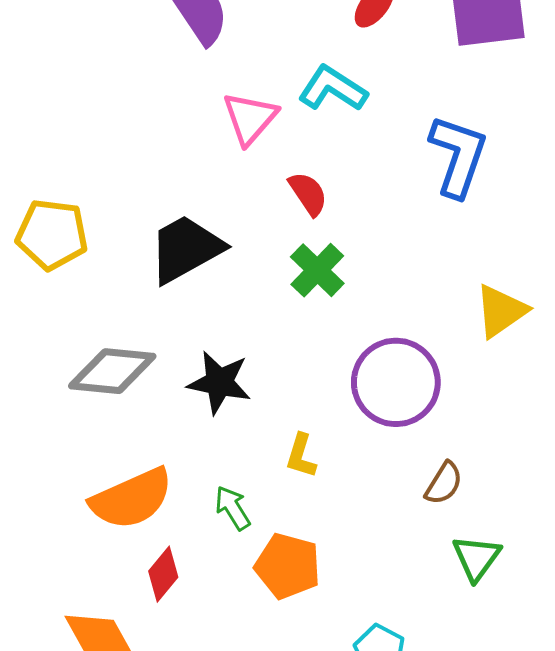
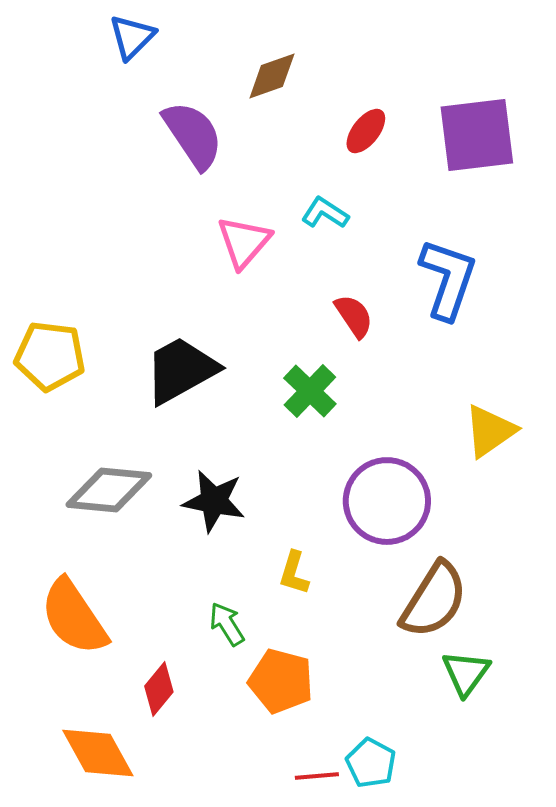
cyan L-shape: (333, 89) -> (325, 213), size x0.7
red semicircle: (308, 194) -> (354, 316), moved
brown semicircle: (444, 483) -> (434, 600), size x1.8
orange semicircle: (132, 499) -> (74, 617), moved, turned 80

